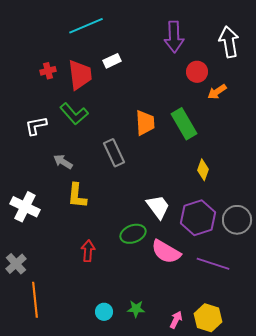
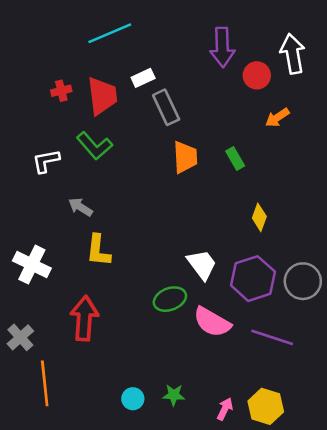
red circle: (197, 72) -> (257, 75), moved
green rectangle: (184, 124) -> (235, 158), size x0.6
gray rectangle: (114, 153) -> (166, 107), moved
red arrow: (88, 251) -> (84, 318), moved, size x1.6

